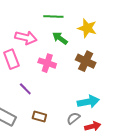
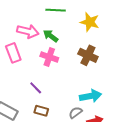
green arrow: (60, 38) -> (51, 36), moved
purple line: (25, 89) -> (36, 88), moved

